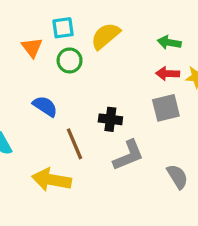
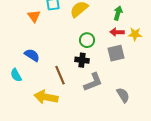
green arrow: (169, 42) -> (118, 13), turned 96
green circle: (70, 60) -> (87, 40), moved
blue semicircle: (45, 106) -> (32, 55), moved

